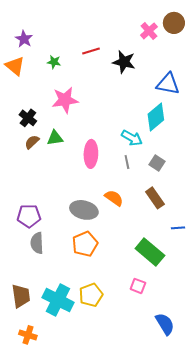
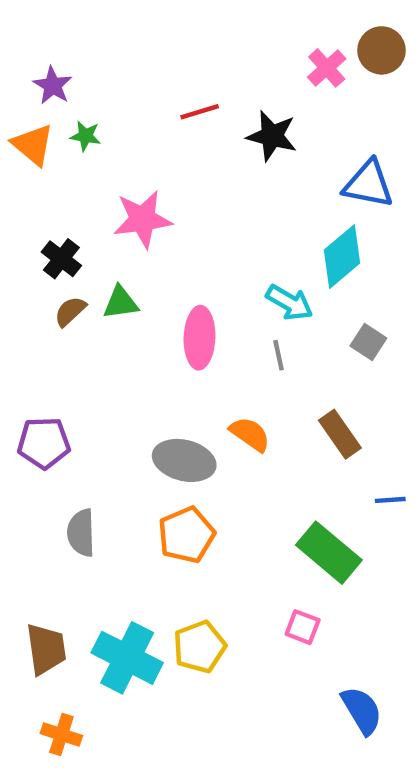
green star: (54, 62) -> (86, 136), moved
gray square: (157, 163) -> (368, 342), moved
purple pentagon: (29, 216) -> (44, 443), moved

